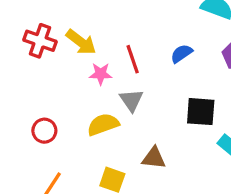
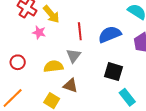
blue semicircle: (181, 54) -> (110, 34), size x1.6
pink star: (101, 74) -> (39, 32), moved
brown triangle: (154, 158) -> (70, 85), moved

